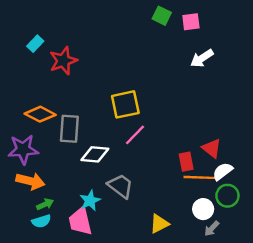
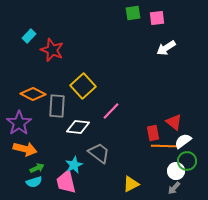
green square: (162, 16) -> (133, 13), turned -35
red star: (63, 61) -> (52, 50), turned -30
yellow square: (125, 104) -> (83, 86), moved, turned -30
purple star: (23, 149) -> (19, 123), turned -30
white circle: (203, 209) -> (176, 171), moved

